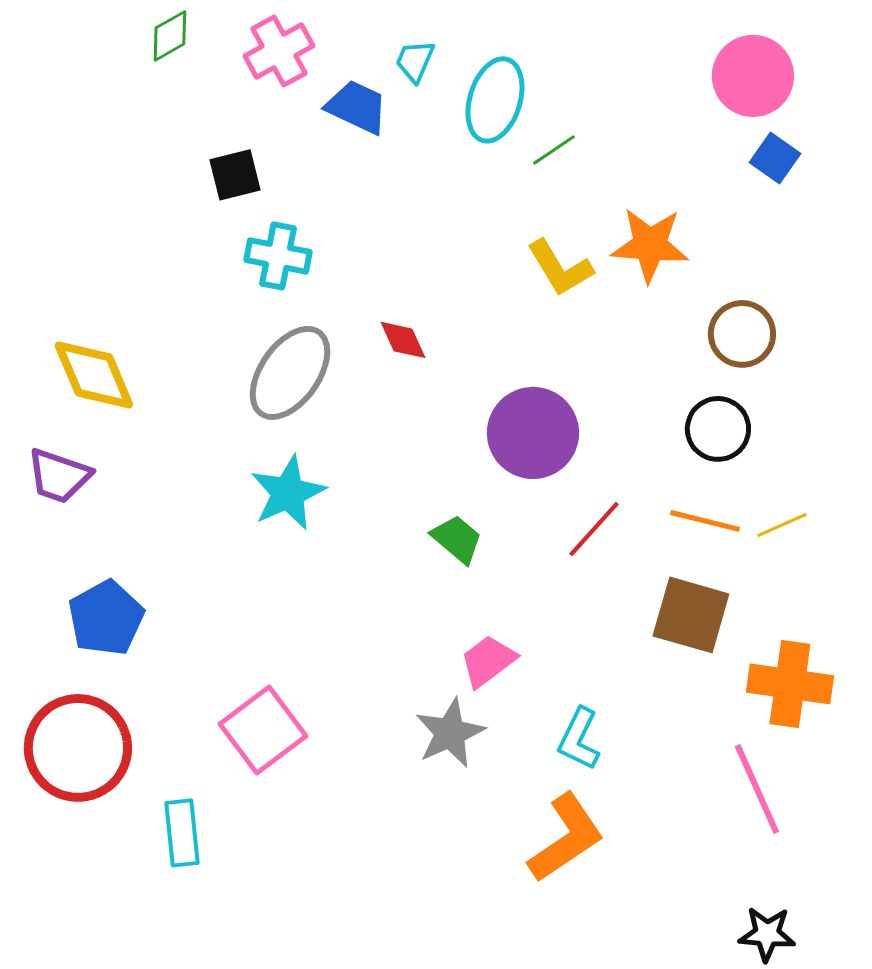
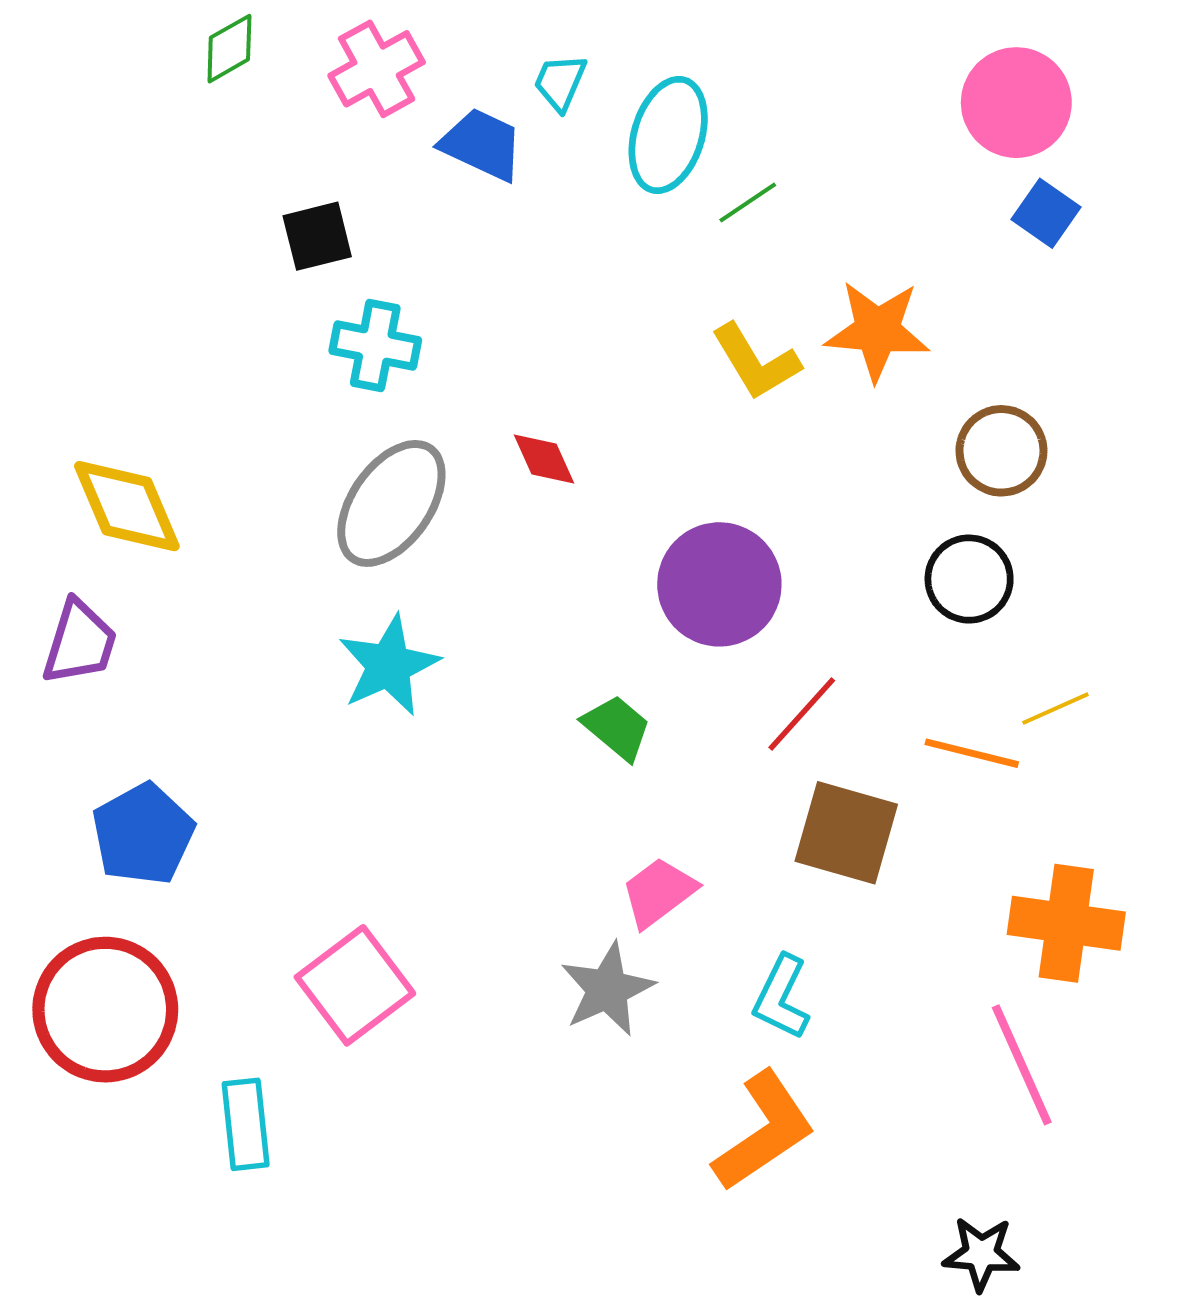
purple trapezoid: (59, 476) -> (80, 642), turned -92
orange line: (705, 521) -> (972, 753), moved
brown square: (691, 615) -> (846, 833), moved
black star: (767, 934) -> (981, 1254), moved

